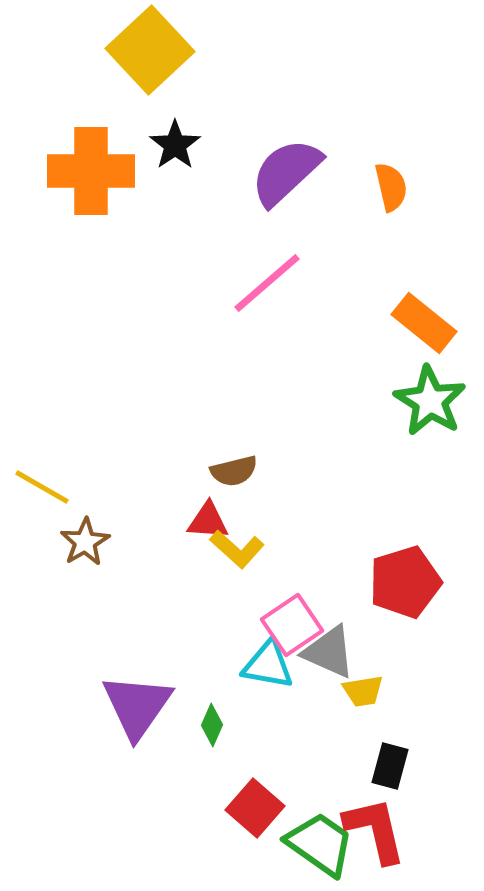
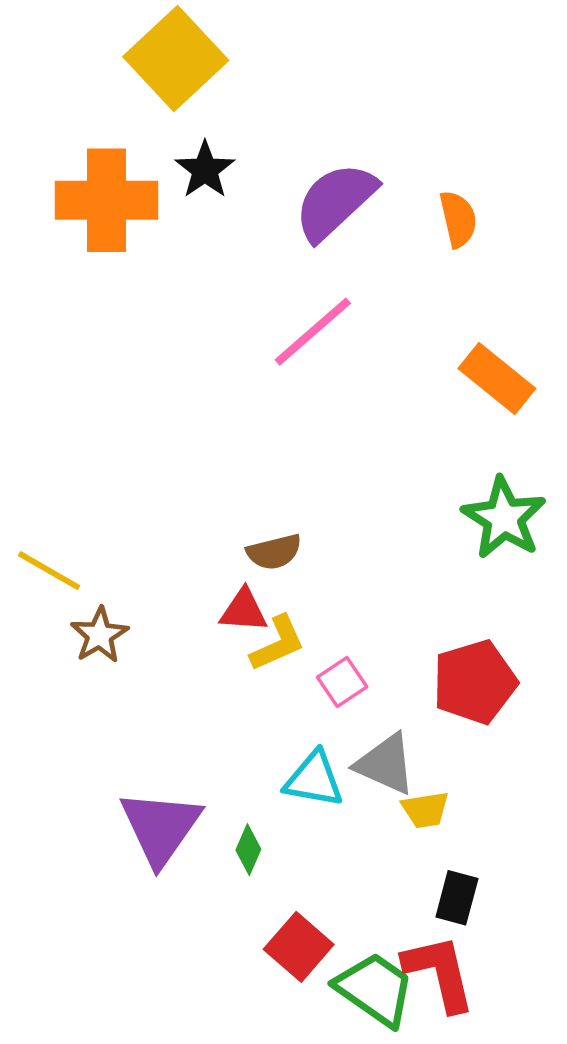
green star: (430, 401) -> (504, 518), moved
yellow L-shape: (237, 549) -> (278, 643), turned -66
pink square: (292, 625) -> (342, 682), moved, size x0.7

